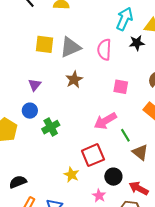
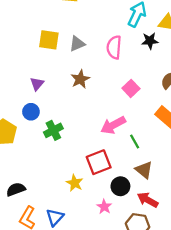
gray triangle: (70, 47) -> (77, 44), size x0.7
pink square: (121, 87) -> (131, 88), turned 35
brown triangle: (140, 152) -> (144, 170), moved

